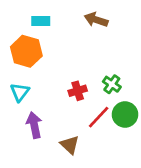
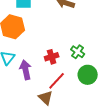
red line: (99, 117) -> (57, 81), moved
purple arrow: (34, 125) -> (26, 70), moved

